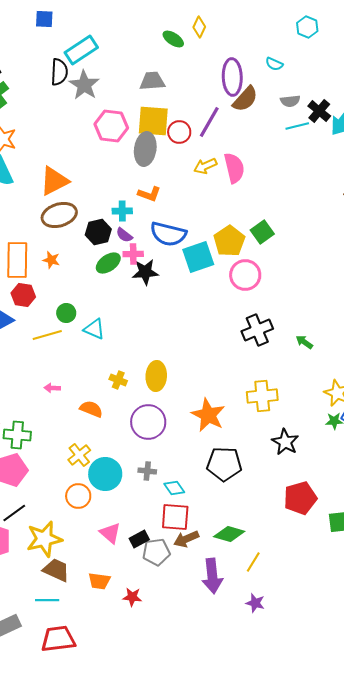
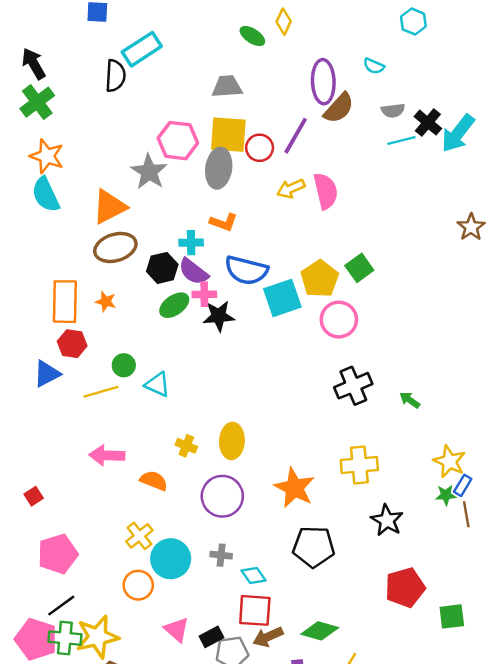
gray star: (84, 85) -> (149, 172), moved
purple semicircle: (124, 235) -> (193, 272), size x1.5
pink arrow: (52, 388) -> (107, 455), size x1.8
green cross: (17, 435) -> (65, 638), moved

